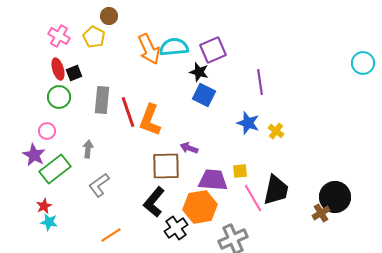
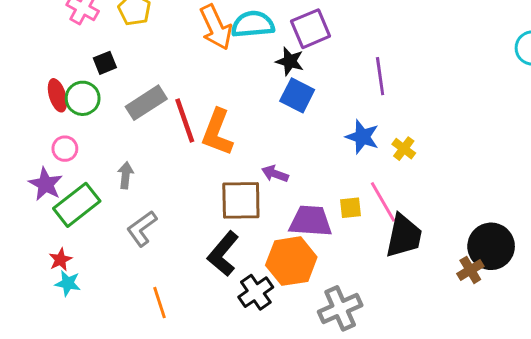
red ellipse: (58, 69) -> (57, 95), moved
gray rectangle: (102, 100) -> (146, 103), turned 52
pink line: (253, 198) -> (383, 202), moved
orange line: (111, 235) -> (160, 303), turned -75

